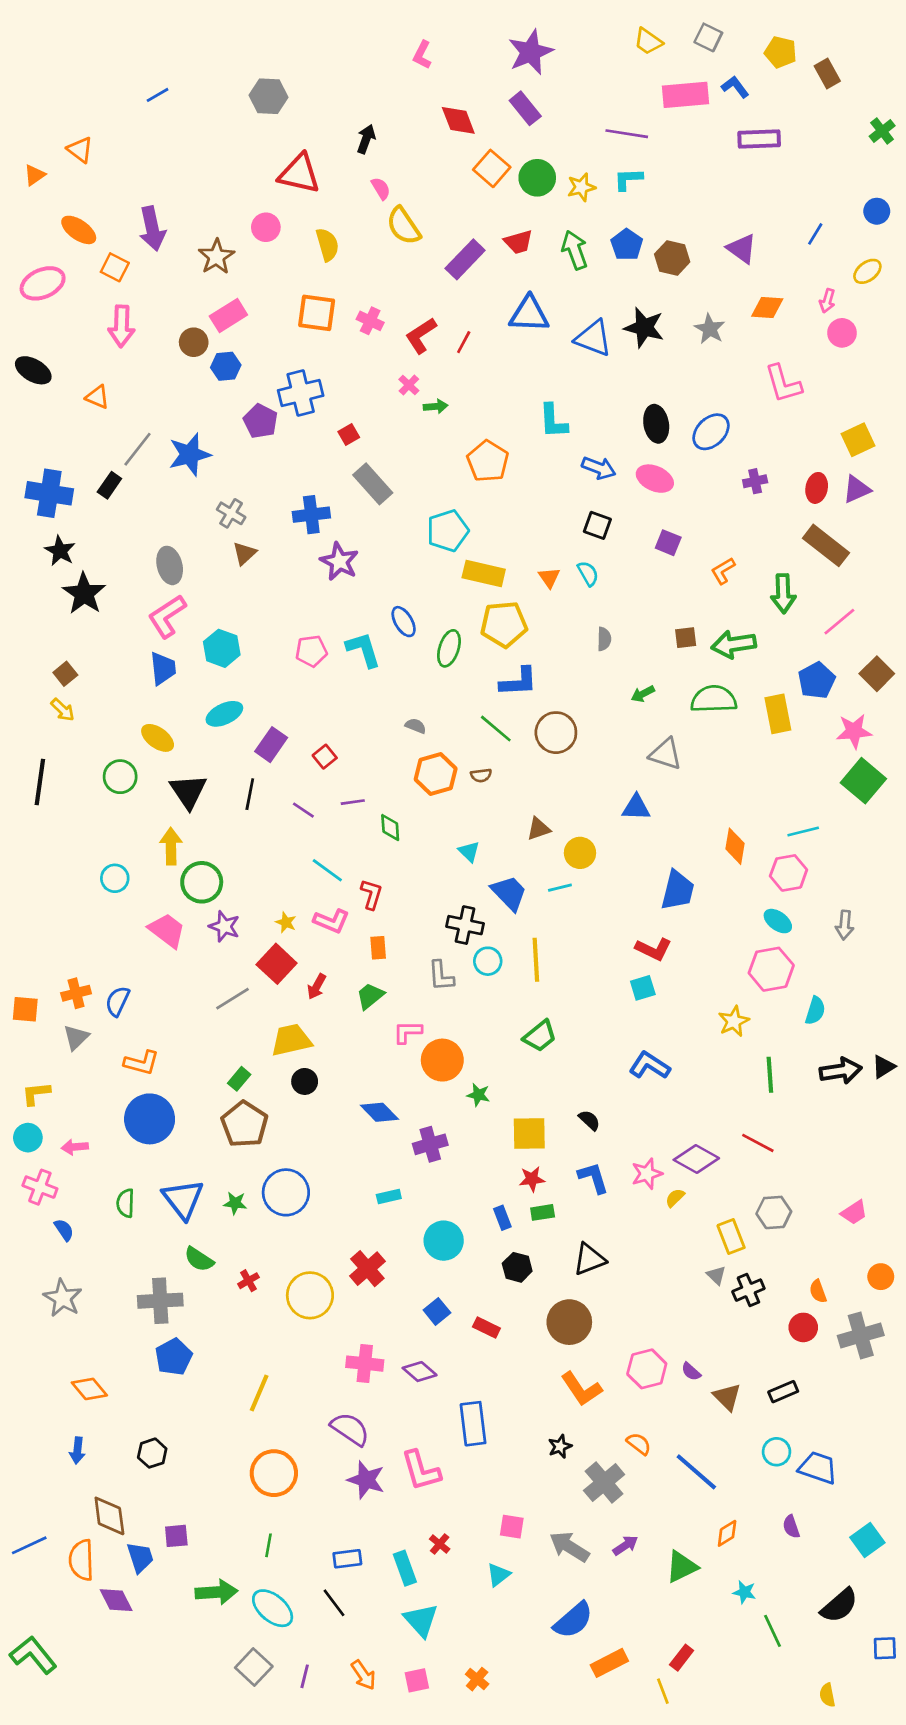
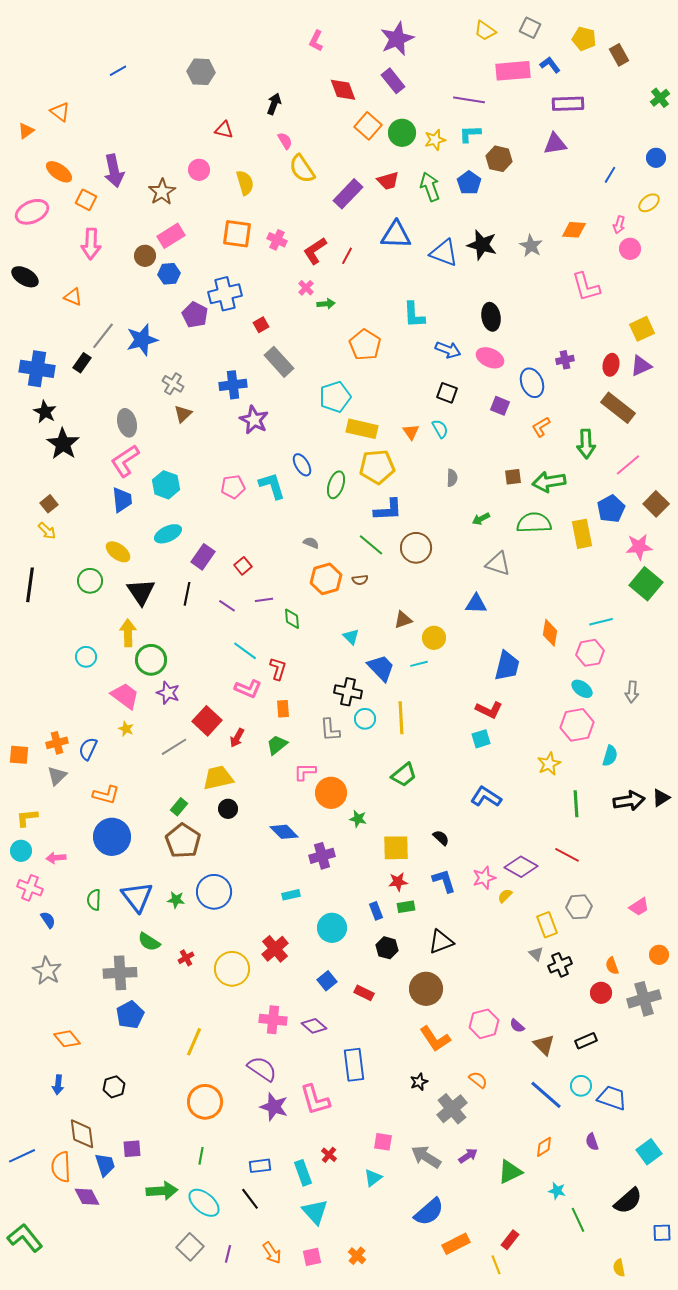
red triangle: (299, 174) -> (224, 130), size x0.6
purple triangle: (742, 249) -> (555, 144), moved, turned -45
brown hexagon: (672, 258) -> (499, 159), moved
blue ellipse: (711, 432) -> (532, 383), moved, turned -68
yellow star: (286, 922) -> (126, 729), moved
blue line: (696, 1472) -> (546, 1095), moved

